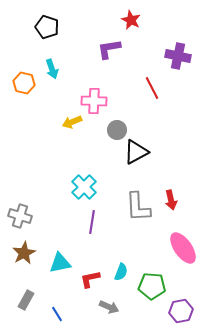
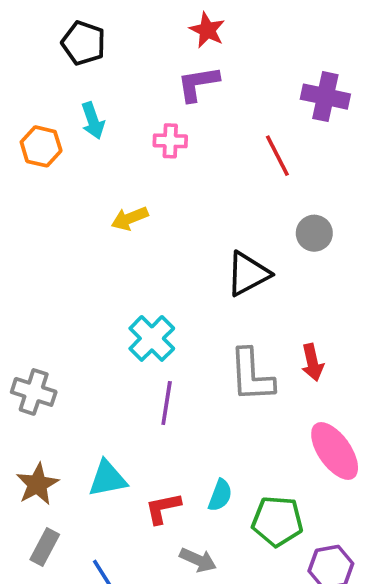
red star: (131, 20) -> (207, 30), moved
pink cross: (94, 101) -> (170, 141), moved, size x0.7
gray circle: (117, 130) -> (314, 233), moved
brown star: (24, 253) -> (37, 484), moved

